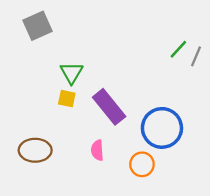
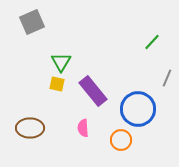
gray line: (196, 56) -> (167, 78), moved

